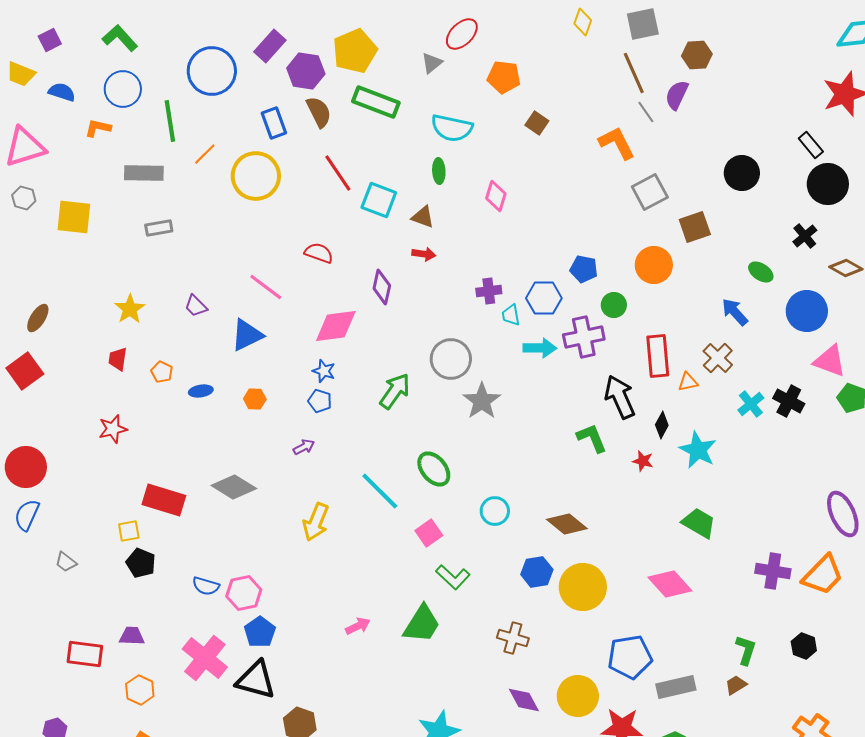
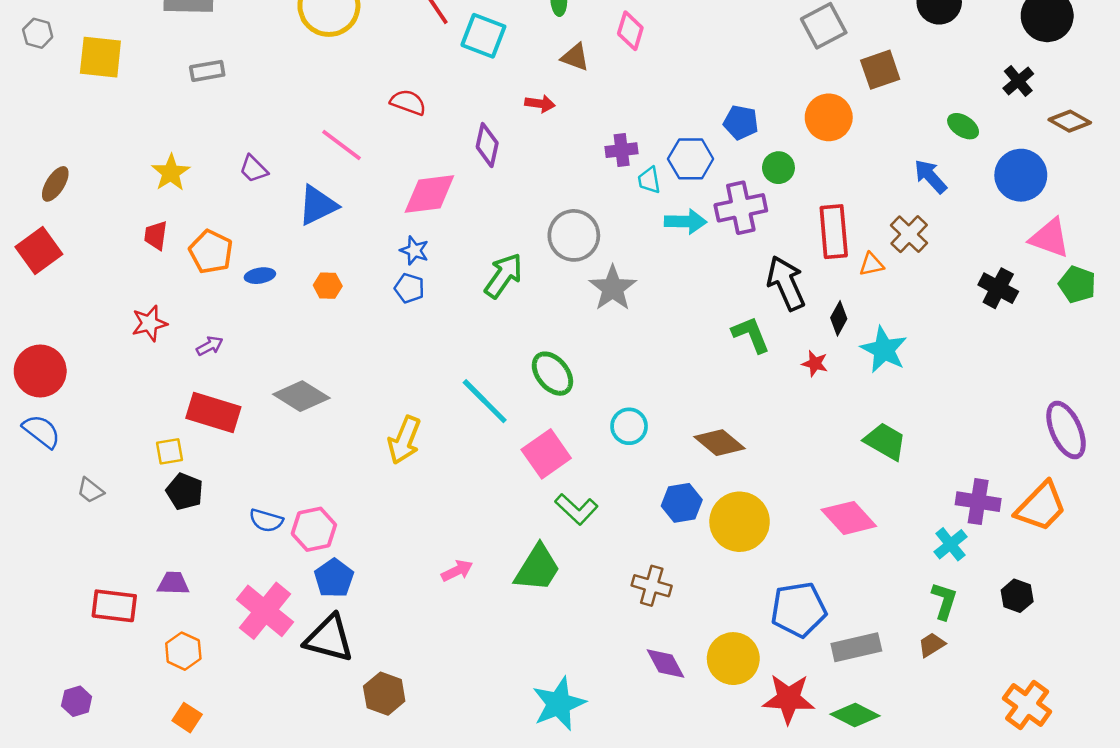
brown triangle: (423, 217) -> (575, 57), moved
orange pentagon: (162, 372) -> (211, 252), size x1.6
cyan cross: (751, 404) -> (950, 544), moved
purple arrow: (304, 447) -> (210, 346), moved
blue semicircle: (27, 515) -> (41, 431), turned 104
pink square: (429, 533) -> (546, 454), size x1.4

